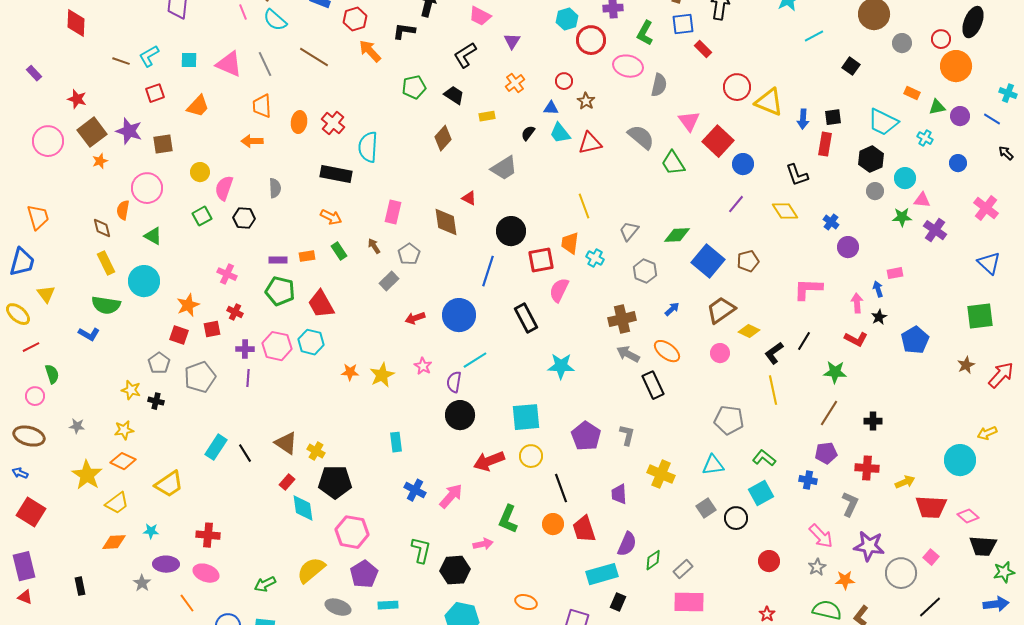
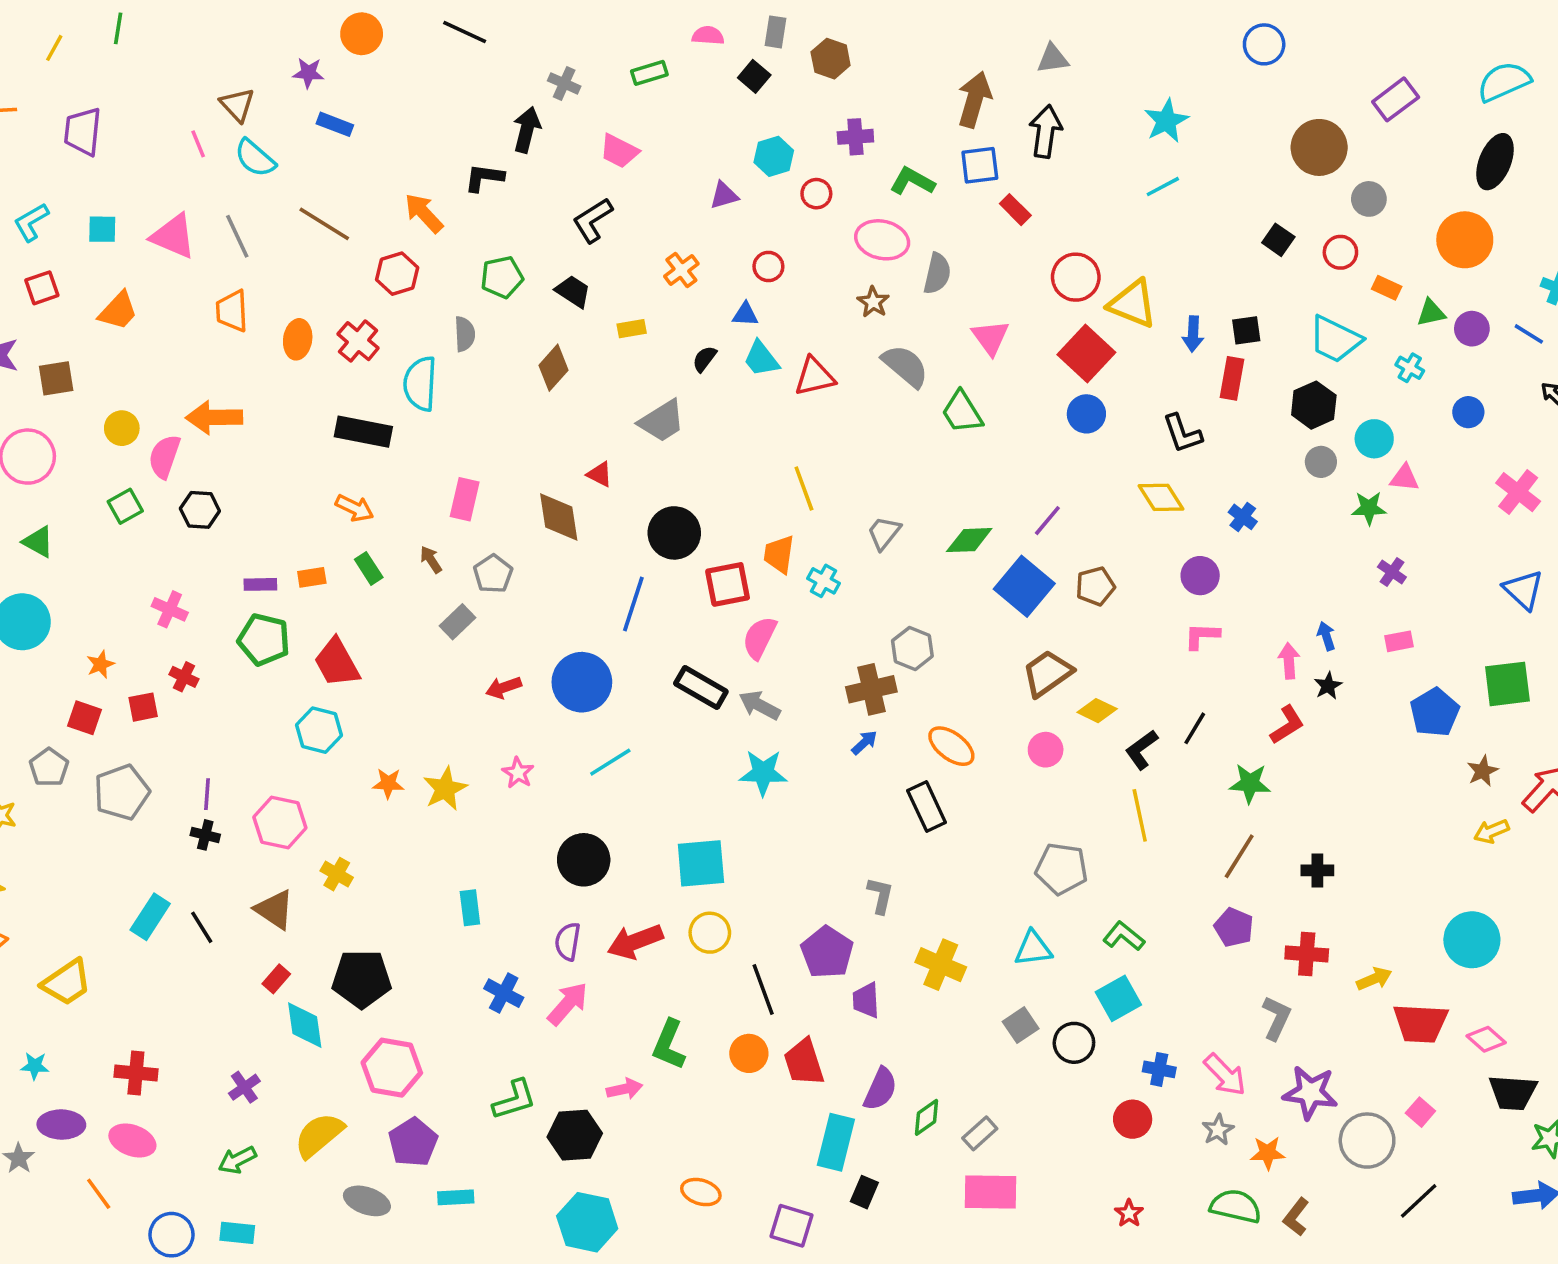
red hexagon: (355, 19) -> (397, 274), moved
green L-shape: (645, 33) -> (912, 181), turned 90
cyan line: (814, 36) -> (1163, 187), moved
red circle: (941, 39) -> (1340, 252), moved
red circle: (591, 40) -> (816, 194), size x0.6
purple triangle: (512, 41) -> (724, 195), moved, turned 42
brown star: (586, 101) -> (873, 302), moved
orange arrow: (252, 141) -> (214, 417), moved, size x1.4
red square: (718, 141) -> (1086, 354), moved
gray semicircle: (275, 188) -> (465, 334), moved
purple line: (736, 204) -> (1047, 521), moved
purple cross: (935, 230) -> (1392, 572), moved, size x0.7
purple circle: (848, 247) -> (1200, 576), moved
gray hexagon: (645, 271) -> (912, 648), moved
pink rectangle: (895, 273) -> (1399, 641), moved
pink L-shape: (808, 289) -> (1202, 636), size x0.7
orange star: (188, 305) -> (100, 664), size x0.7
blue arrow: (672, 309) -> (864, 743), moved
black rectangle: (526, 318) -> (701, 687), turned -32
red L-shape: (856, 339) -> (1287, 725), turned -60
blue pentagon: (915, 340) -> (1435, 712), moved
pink hexagon: (277, 346) -> (280, 823), moved
purple cross: (245, 349) -> (244, 1087), moved, turned -36
gray arrow: (628, 354) -> (760, 705), moved
purple semicircle: (454, 382) -> (568, 942), moved
black cross: (156, 401) -> (205, 835), moved
yellow arrow: (987, 433) -> (1491, 831), moved
purple pentagon: (586, 436) -> (827, 952), moved
yellow cross: (316, 451) -> (337, 874), moved
purple pentagon: (826, 453) -> (1234, 927), turned 30
blue cross: (808, 480) -> (1159, 1069), moved
green L-shape: (421, 550) -> (514, 1100), turned 60
cyan rectangle: (602, 574) -> (836, 1142), turned -60

